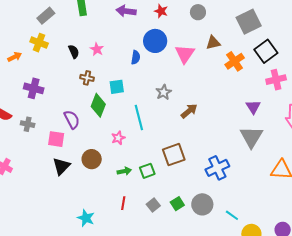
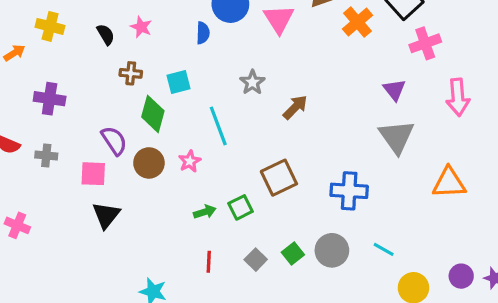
brown circle: (92, 159) -> (149, 163), moved
blue cross: (217, 168) -> (349, 191), turned 35
cyan line: (232, 215) -> (384, 249), moved

